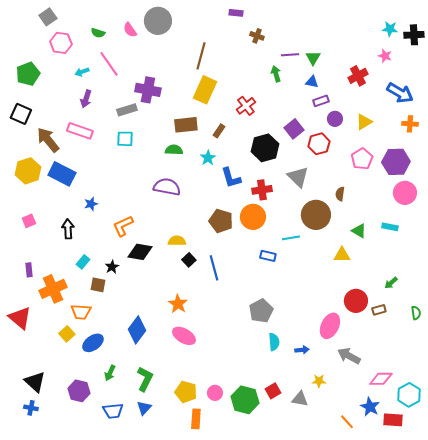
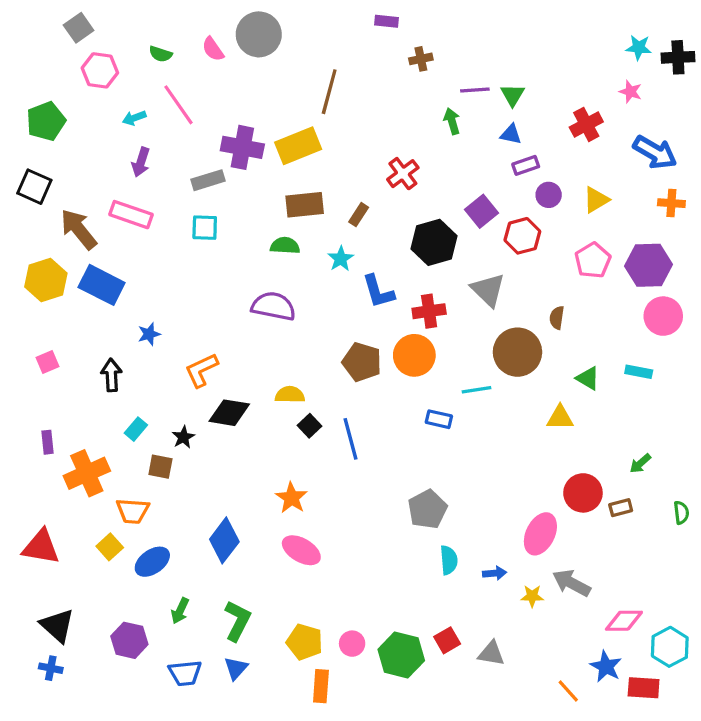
brown cross: (257, 36) -> (421, 59), turned -32
yellow rectangle: (205, 90) -> (298, 146), moved, turned 44
red triangle: (20, 318) -> (41, 547), moved, turned -30
yellow star: (319, 381) -> (532, 596), moved

